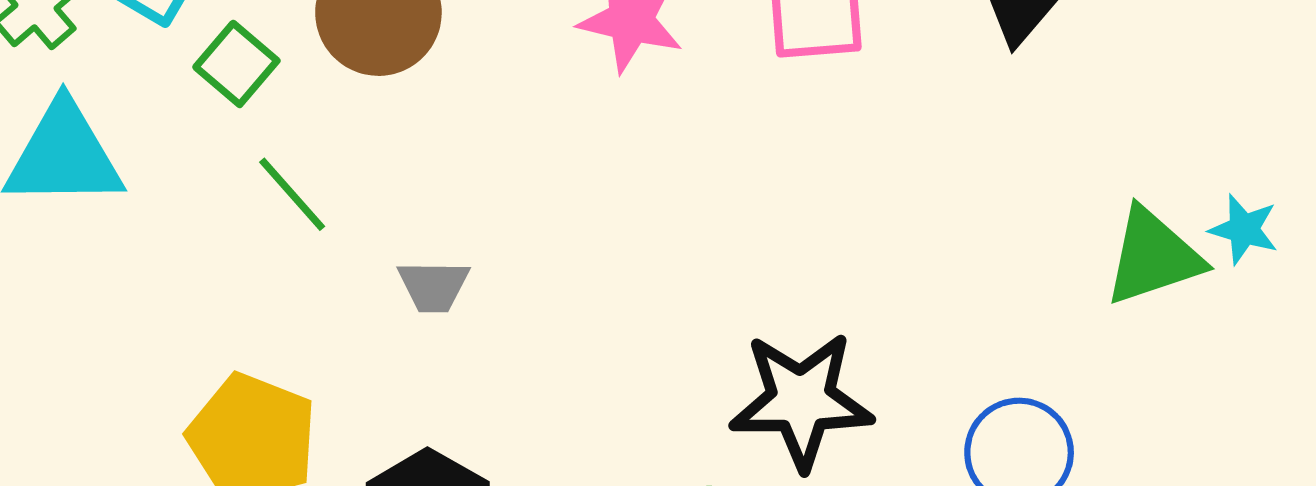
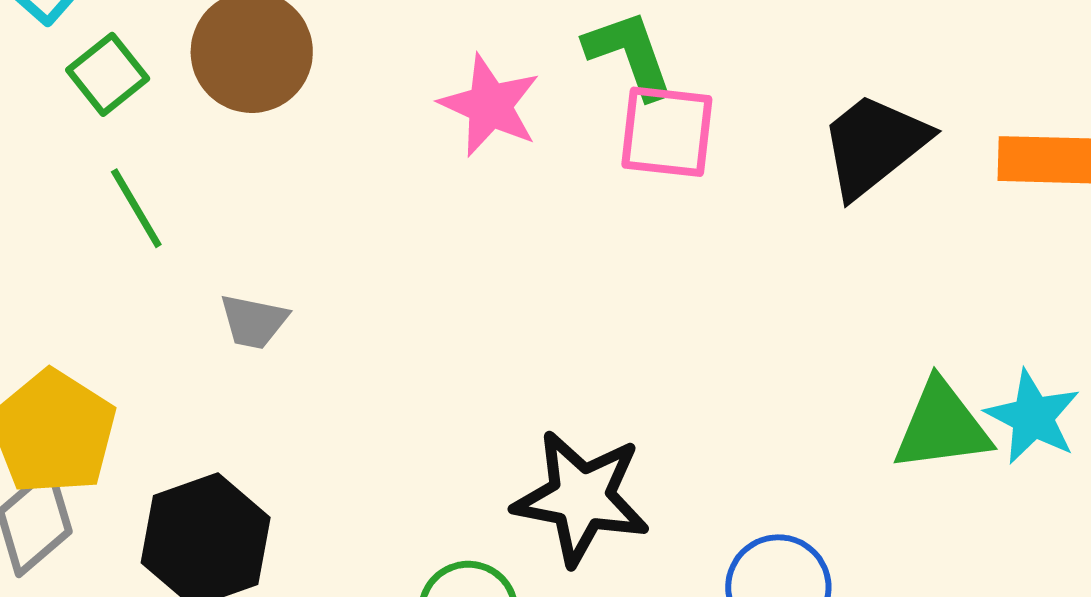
cyan star: (1244, 229) -> (1033, 417), size x1.4

